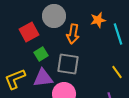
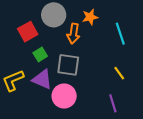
orange star: (98, 20) -> (90, 17), moved
purple triangle: (43, 78) -> (42, 79), turned 30

